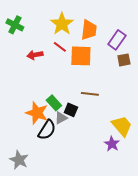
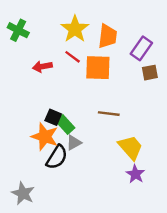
black square: (71, 110) -> (53, 117), moved
yellow trapezoid: (122, 126) -> (131, 147), moved

